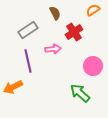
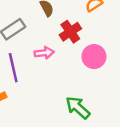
pink circle: (93, 66) -> (94, 57), moved

